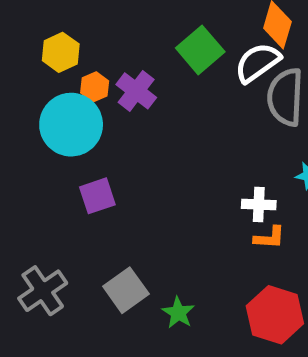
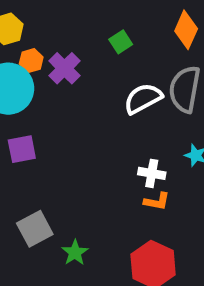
green square: (200, 50) -> (121, 42), size x0.6
white semicircle: (258, 63) -> (143, 98), moved

